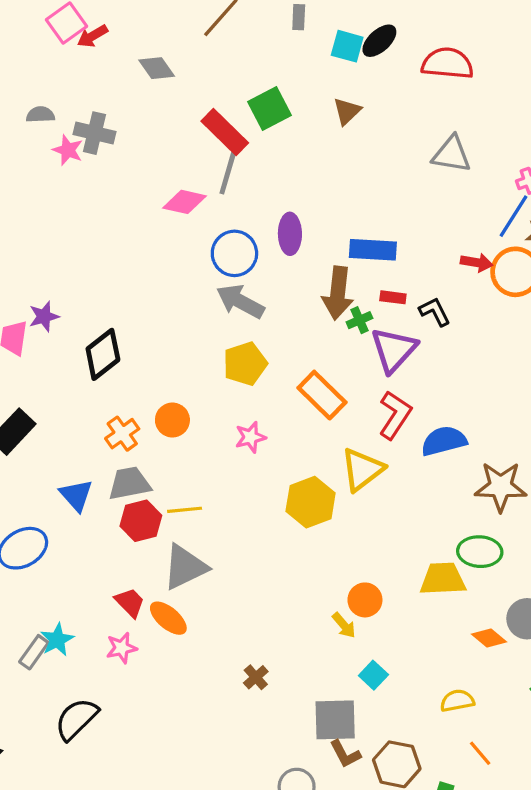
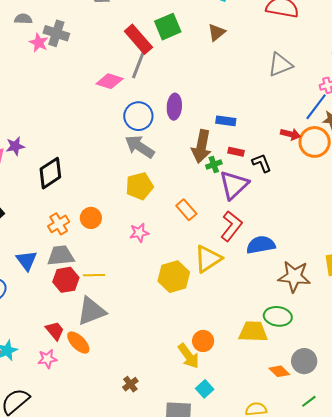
gray triangle: (452, 154) -> (280, 65), turned -36
blue rectangle: (373, 250) -> (226, 121), size x0.7
orange rectangle: (322, 395) -> (186, 210), size x0.7
yellow arrow: (344, 625) -> (189, 356), size x1.5

